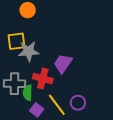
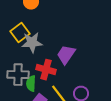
yellow square: (17, 41) -> (20, 33), turned -30

